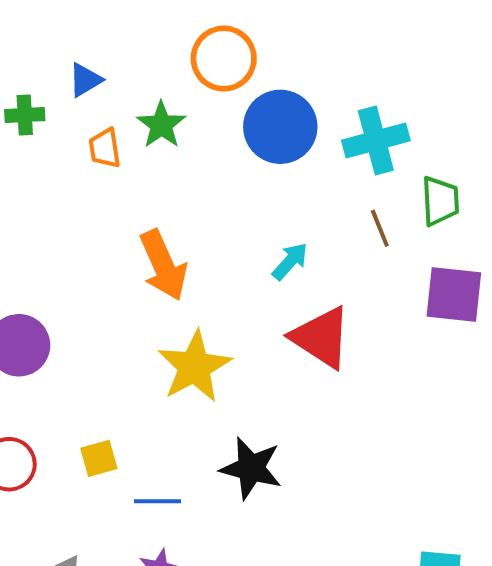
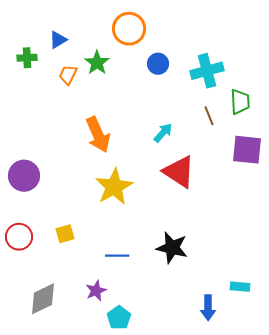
blue circle: (280, 127) -> (158, 64), size x0.6
orange trapezoid: (105, 148) -> (68, 75), turned 35
black star: (251, 468) -> (172, 248), moved
blue line: (157, 501) -> (117, 256), moved

